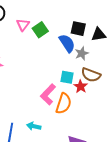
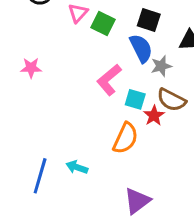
black square: (78, 29) -> (149, 20), moved
green square: (40, 30) -> (103, 23), turned -35
pink L-shape: (48, 94) -> (109, 80), moved

